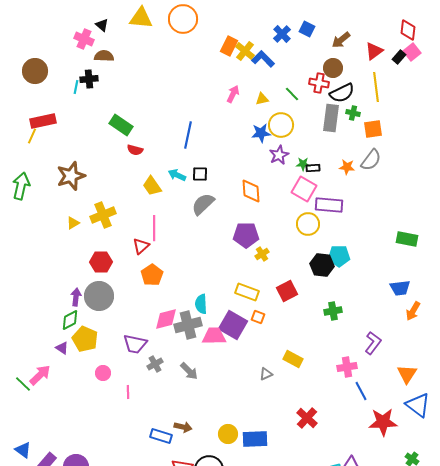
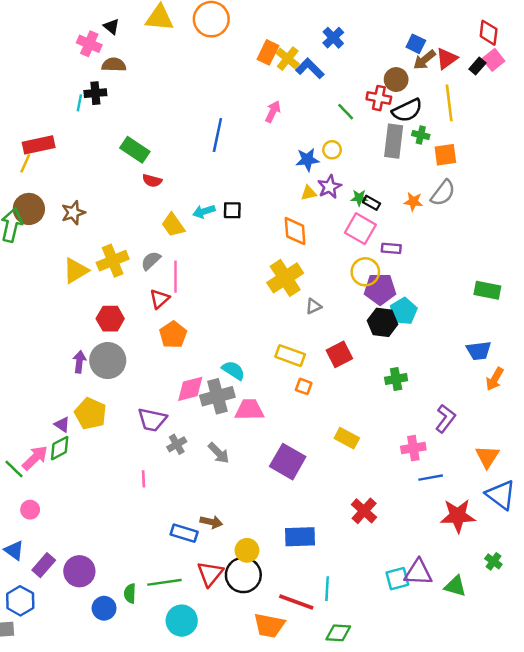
blue square: (307, 29) -> (416, 44), moved
brown arrow: (341, 40) -> (424, 60), moved
brown circle: (35, 71) -> (29, 209), moved
yellow triangle: (262, 99) -> (309, 193), moved
yellow circle: (281, 125) -> (332, 150), size x0.6
blue line: (188, 135) -> (217, 135), moved
black rectangle: (313, 168) -> (371, 203), turned 32
cyan arrow: (177, 175) -> (204, 211), turned -42
brown star: (71, 176) -> (73, 213), size x0.7
gray semicircle: (203, 204) -> (151, 261), moved, size x0.7
purple rectangle: (329, 205) -> (391, 248), size x0.6
yellow triangle: (73, 223) -> (76, 271), size x1.6
purple pentagon: (246, 235) -> (380, 289), moved
yellow cross: (262, 254) -> (285, 278), moved, size x2.0
cyan pentagon: (339, 256) -> (404, 311), turned -30
cyan semicircle: (201, 304) -> (233, 370), turned 126
green diamond: (70, 320) -> (60, 448), moved
purple square: (233, 325) -> (288, 462), moved
pink circle: (103, 373) -> (30, 510), moved
gray triangle: (266, 374) -> (314, 306), moved
blue line: (361, 391) -> (431, 478), turned -72
yellow circle: (228, 434) -> (247, 550), moved

